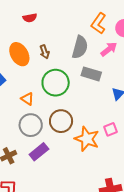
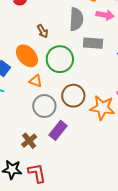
pink arrow: (109, 49) -> (105, 15), turned 60
orange ellipse: (19, 54) -> (27, 56), moved

